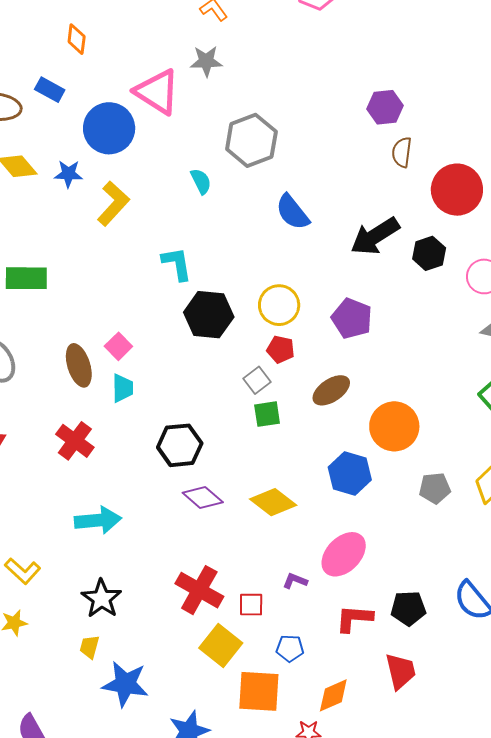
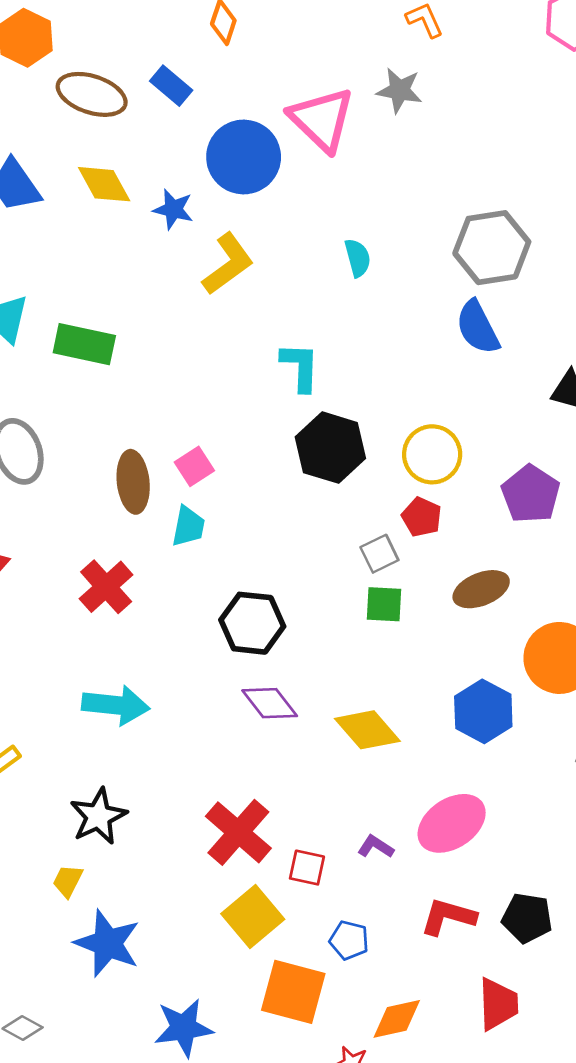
gray hexagon: (251, 140) -> (492, 248), moved

